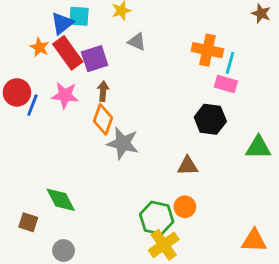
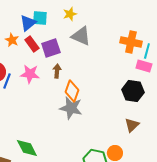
gray triangle: (137, 42) -> (81, 36), size x1.5
red rectangle: (68, 53) -> (32, 44), size x0.7
orange diamond: (103, 119) -> (72, 91), moved
brown triangle: (188, 166) -> (132, 125), moved, turned -42

